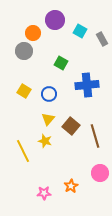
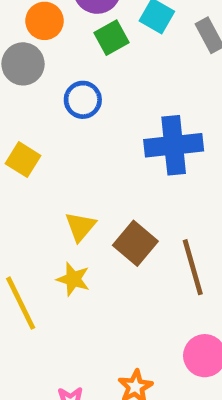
green square: (61, 63) -> (111, 38), moved, turned 32
blue circle: (49, 94) -> (83, 100), moved

